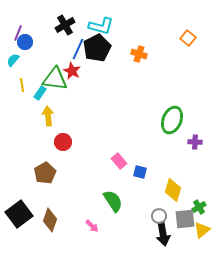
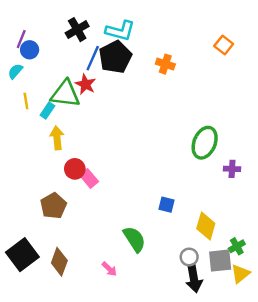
pink rectangle: (119, 161) -> (89, 178), moved

